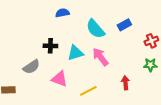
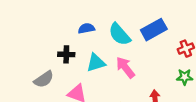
blue semicircle: (62, 13) -> (86, 28), moved
blue rectangle: (124, 25) -> (154, 30), size x1.5

